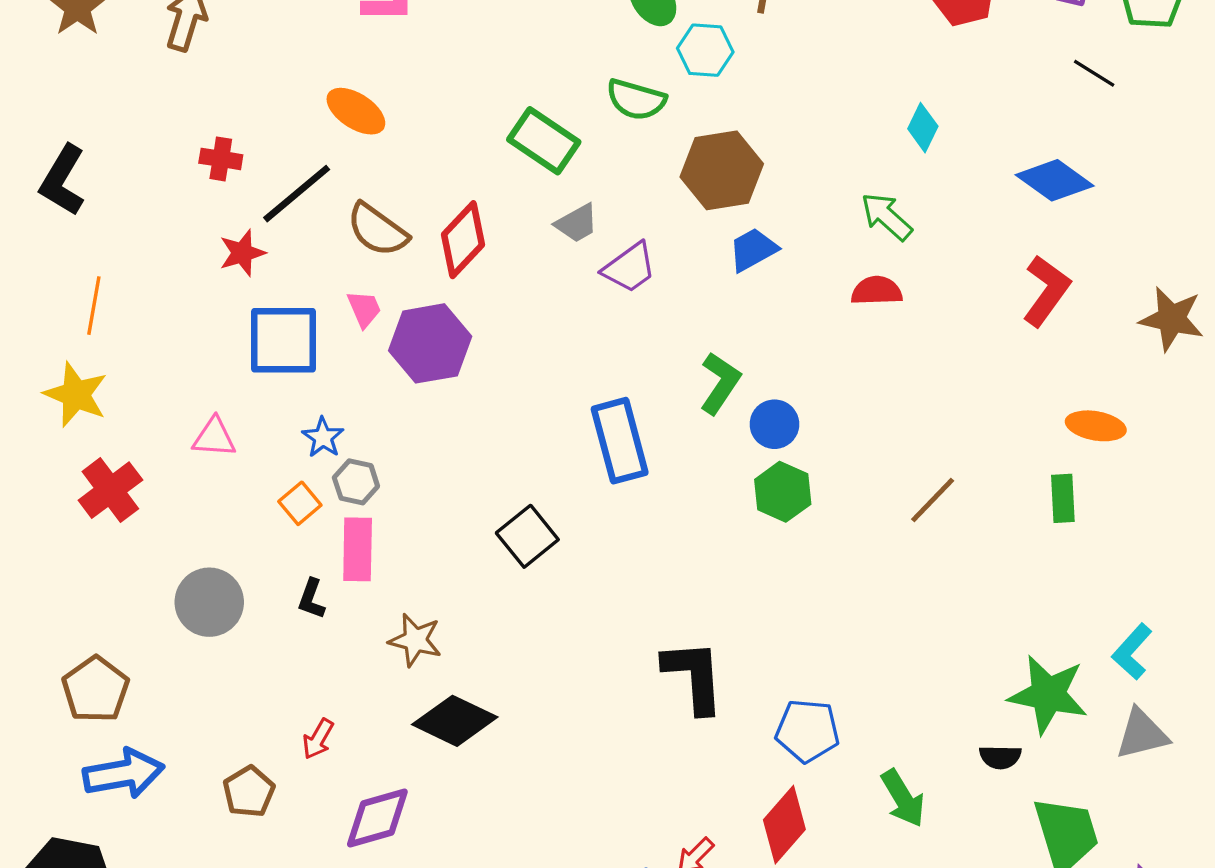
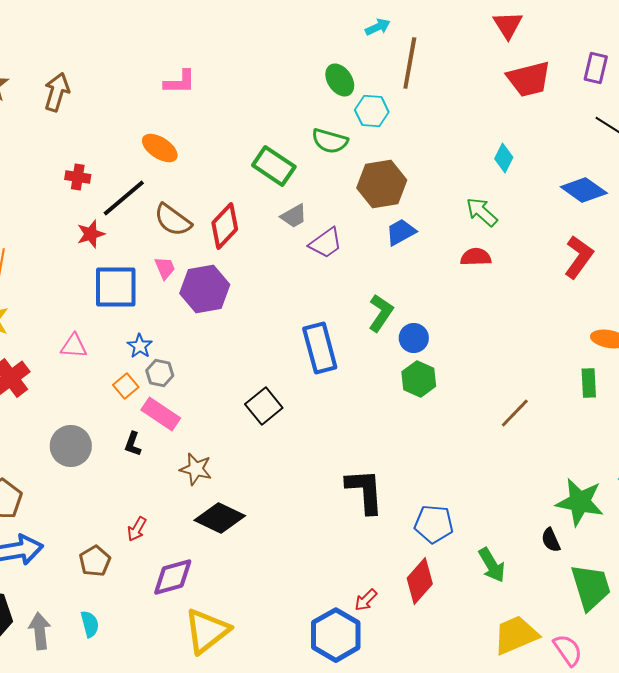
brown line: (933, 500) -> (515, 413), moved
pink rectangle: (358, 549) -> (161, 414), turned -57
black semicircle: (1000, 757) -> (551, 540), turned 65

